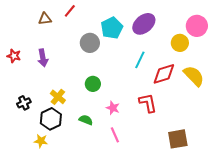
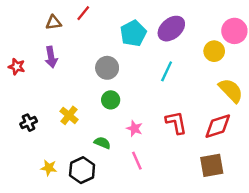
gray circle: (90, 43) -> (107, 68), moved
purple arrow: (43, 58) -> (51, 57), moved
red diamond: (164, 74) -> (218, 126), moved
black hexagon: (51, 119) -> (82, 170), moved

